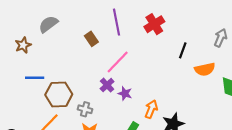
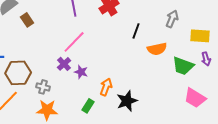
brown rectangle: (91, 39) -> (27, 20), moved

